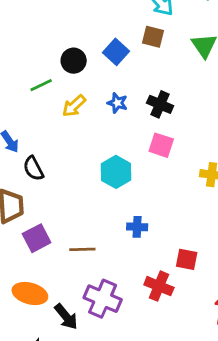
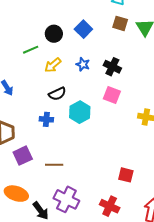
brown square: (153, 37) -> (120, 23), moved
black semicircle: (33, 168) -> (57, 94), moved, turned -90
blue cross: (137, 227) -> (46, 119), moved
red cross: (159, 286) -> (110, 206), moved

